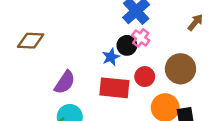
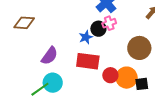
pink cross: (141, 38) -> (109, 23), turned 32
red circle: (145, 77) -> (110, 75), moved

